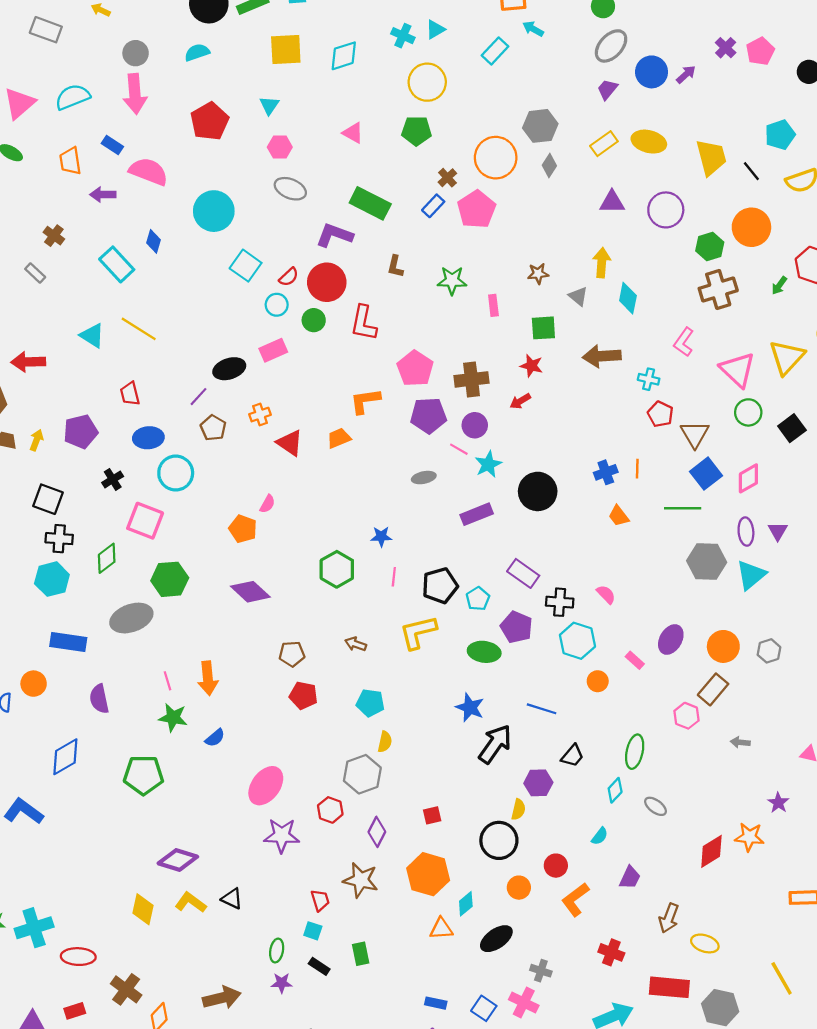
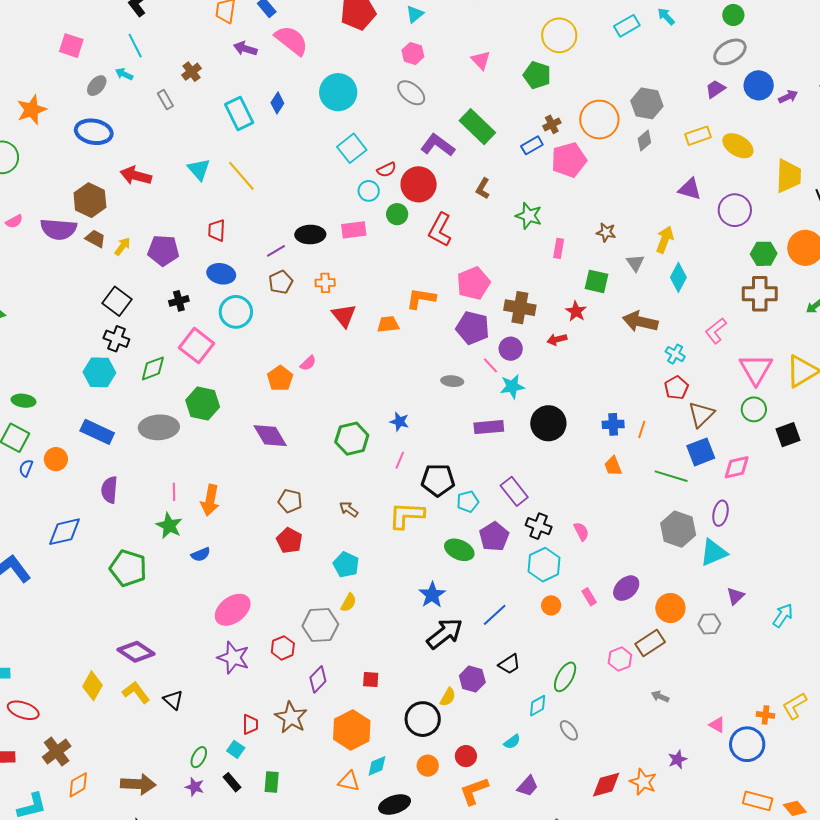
purple triangle: (778, 531) -> (735, 596), moved
blue line: (542, 709) -> (495, 615), turned -76

